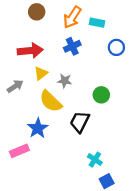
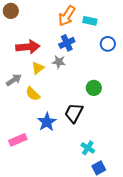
brown circle: (37, 12) -> (11, 11), moved
gray star: (65, 81) -> (59, 62), moved
yellow semicircle: (51, 101) -> (33, 94), moved, size x0.7
blue star: (38, 128) -> (47, 122), moved

